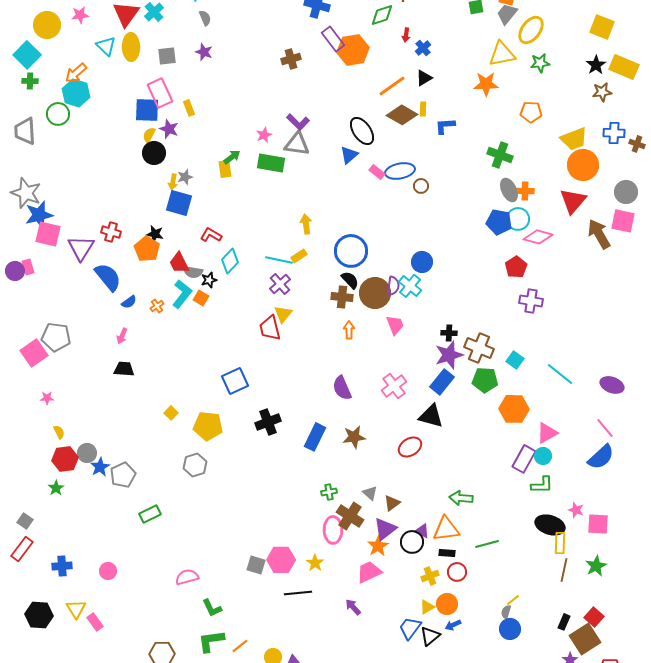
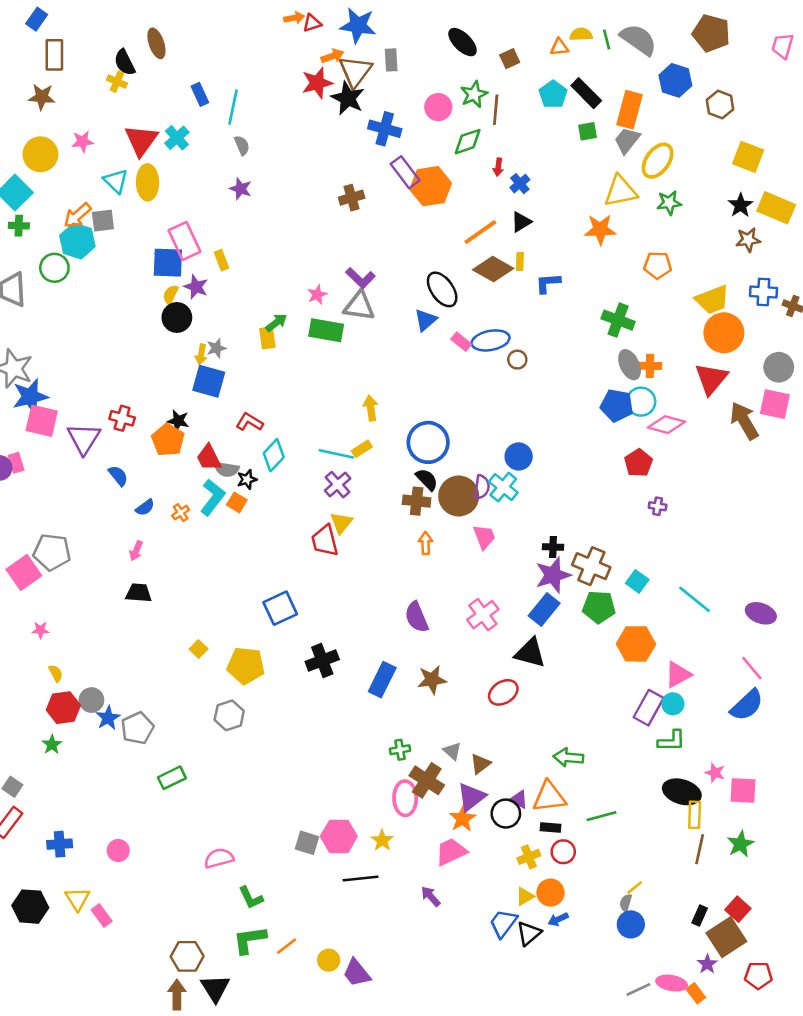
gray square: (167, 56) -> (103, 221), moved
blue semicircle: (108, 277) -> (118, 476), size x0.6
purple cross: (531, 301) -> (658, 506), size x0.6

